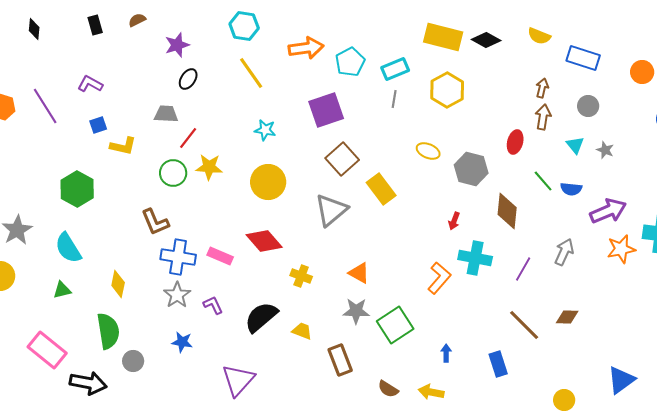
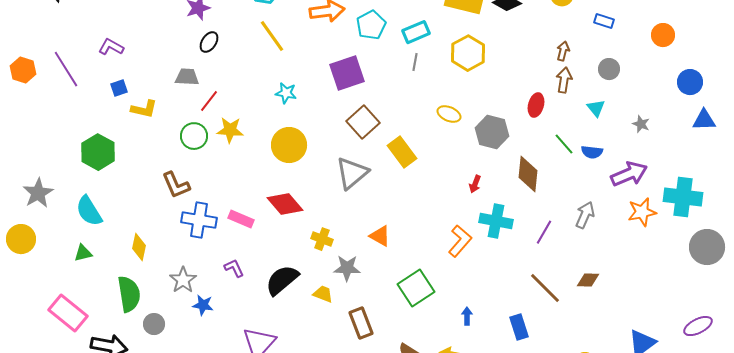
blue rectangle: (583, 58) -> (604, 21), size x0.6
gray star: (605, 150) -> (641, 124), moved
gray star: (177, 295) -> (183, 280), moved
gray star: (356, 311) -> (347, 268), moved

